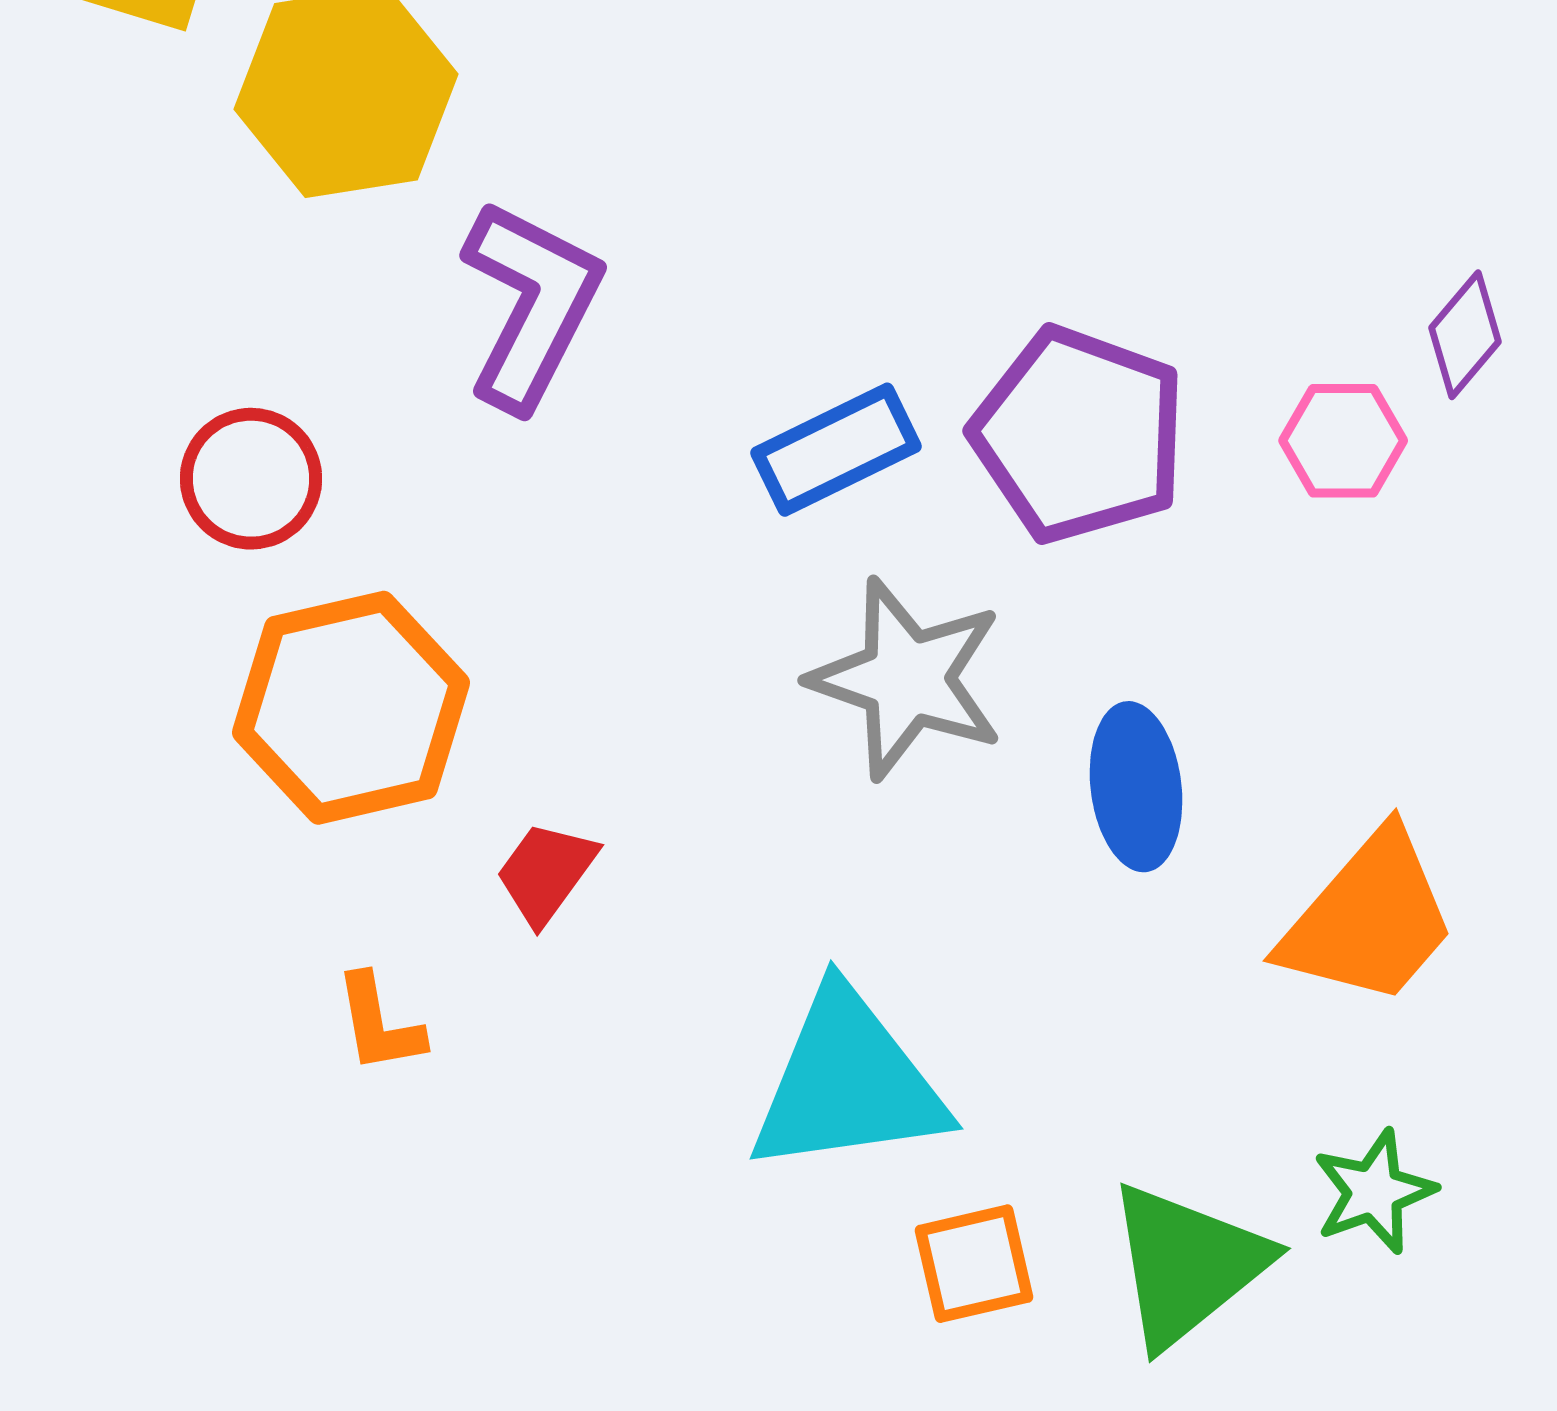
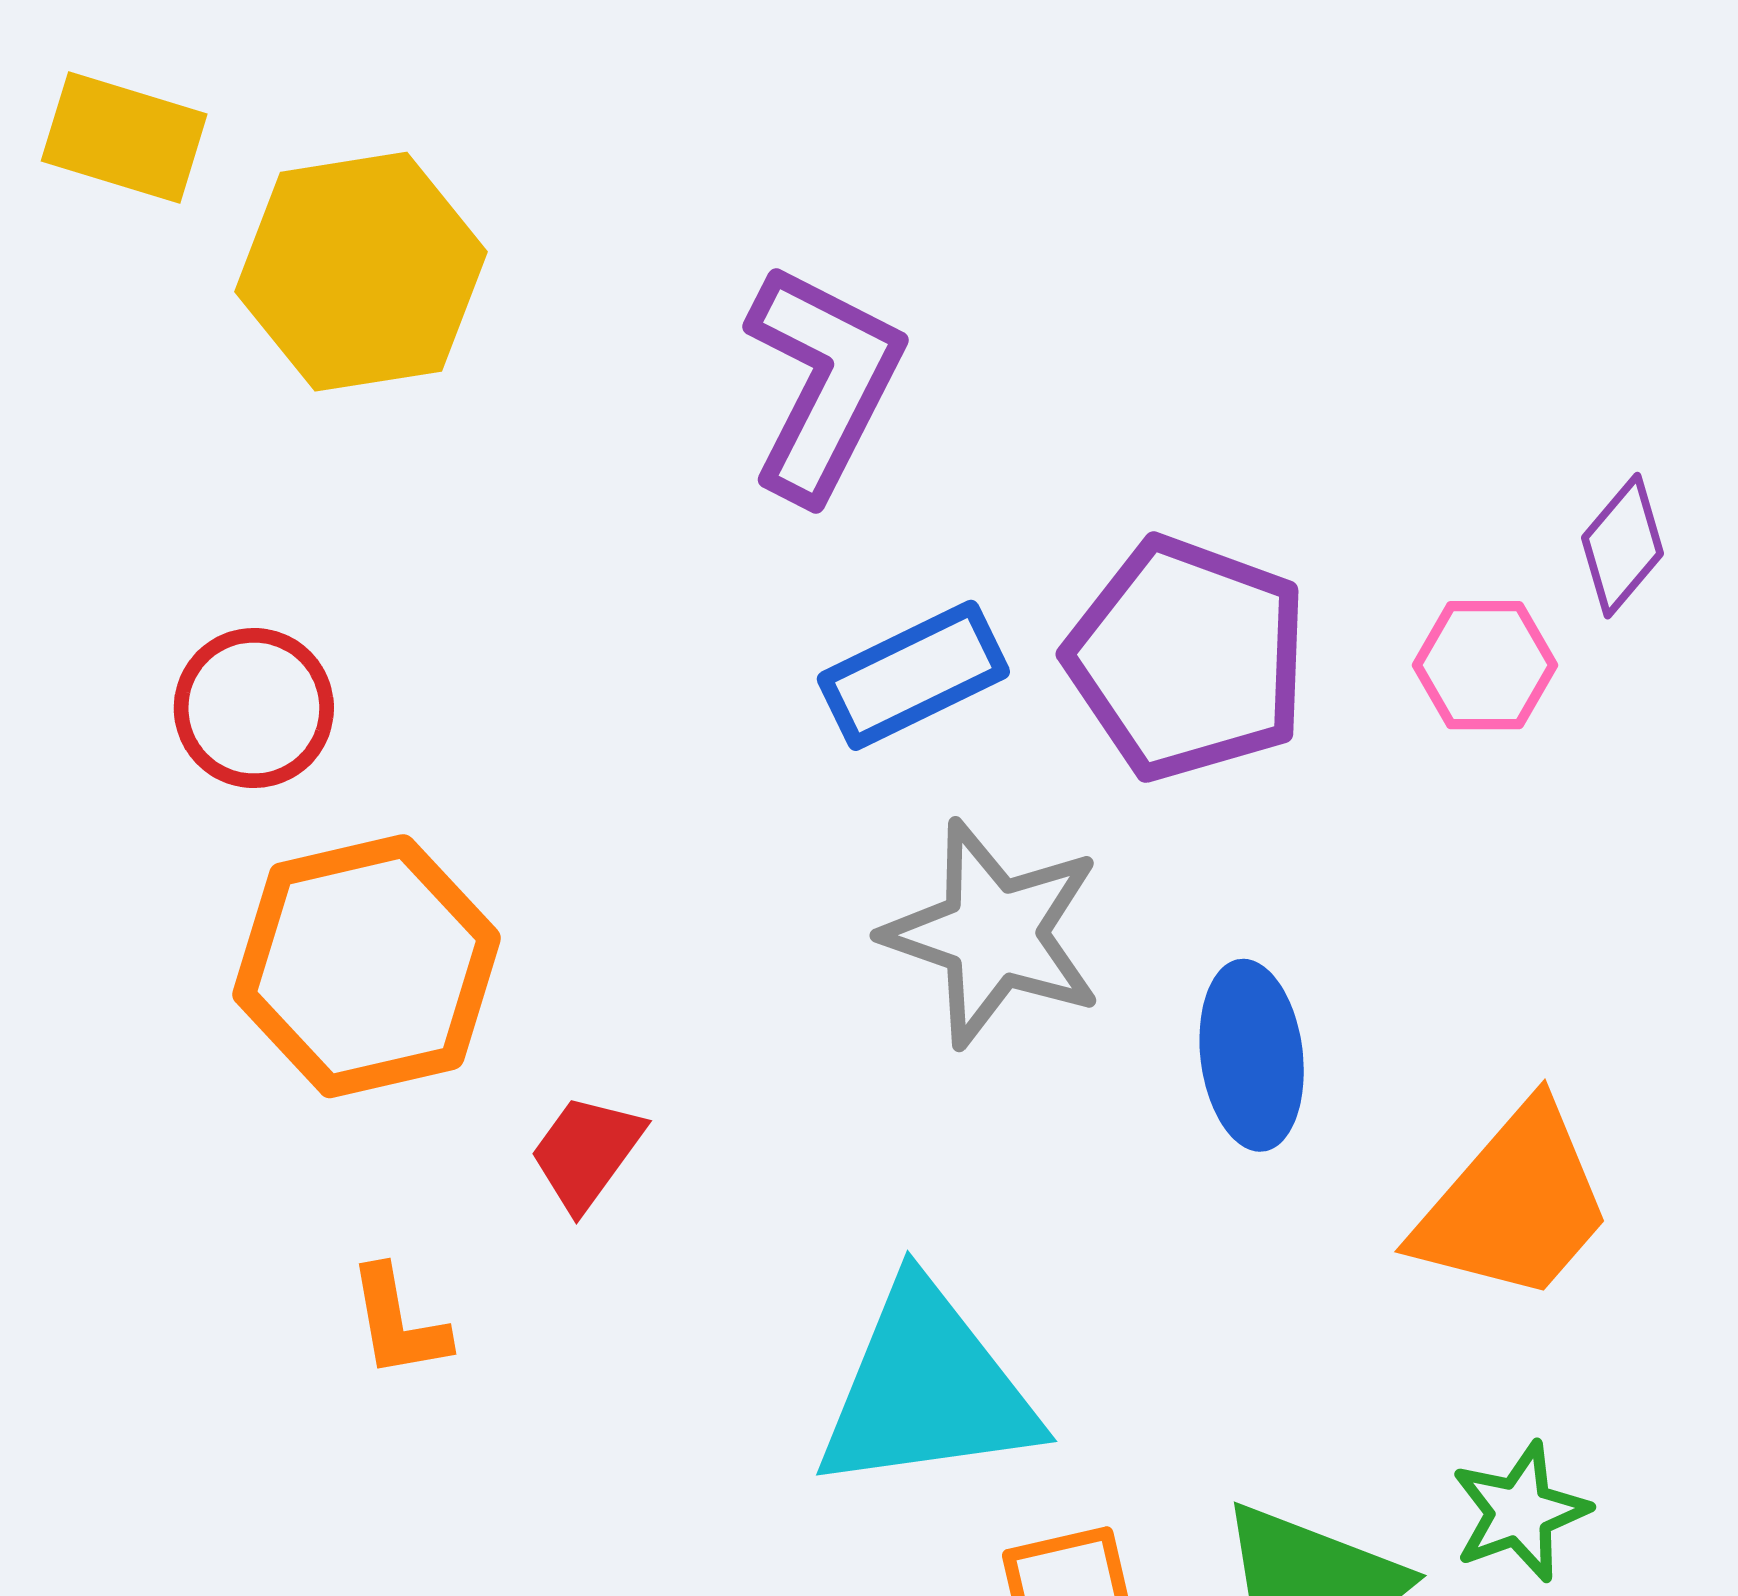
purple L-shape: (531, 305) -> (823, 382), moved

